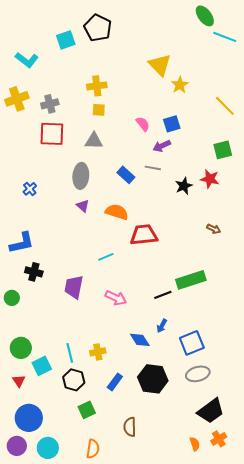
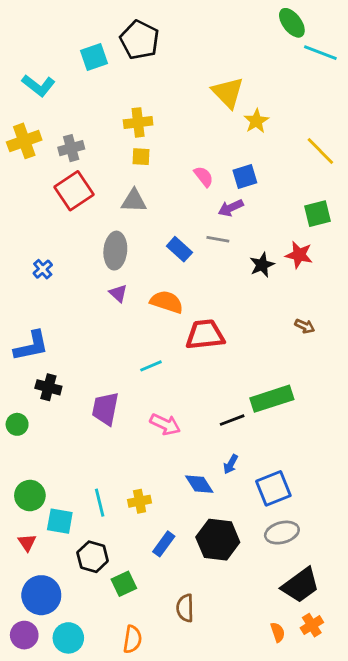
red square: (52, 134) -> (74, 191), turned -36
cyan square: (42, 366) -> (60, 521), turned 36
black hexagon: (74, 380) -> (93, 557), moved

